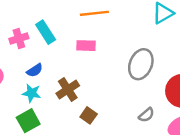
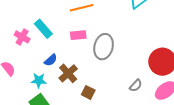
pink cross: (19, 39) -> (22, 37), turned -35
gray ellipse: (141, 64) -> (104, 47), moved
blue semicircle: (35, 70) -> (51, 60), moved

